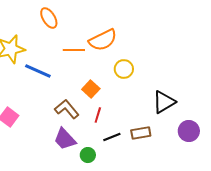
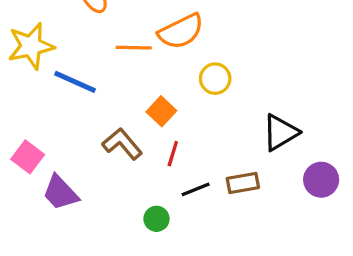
purple trapezoid: (65, 139) -> (60, 193), moved

